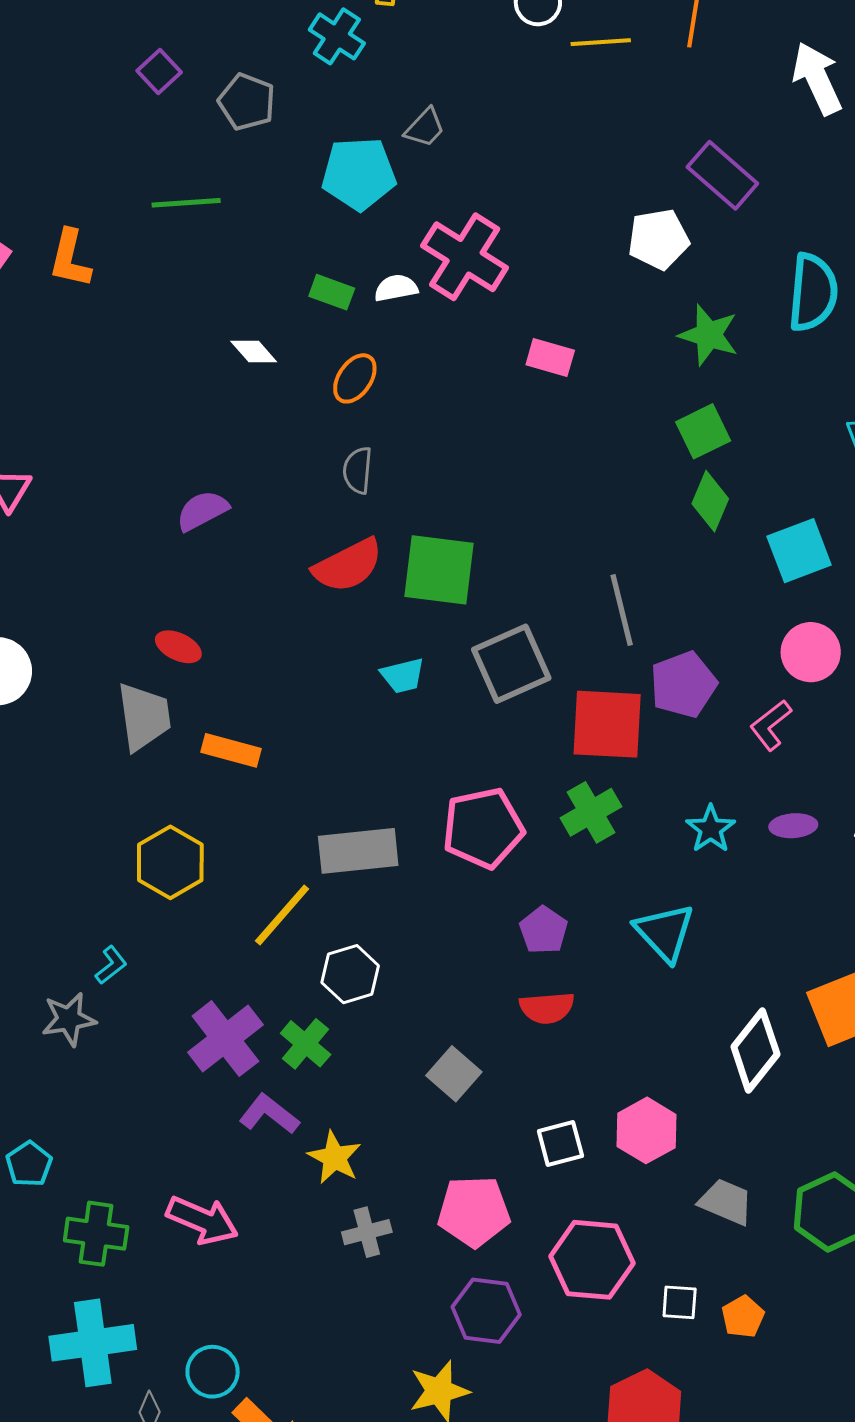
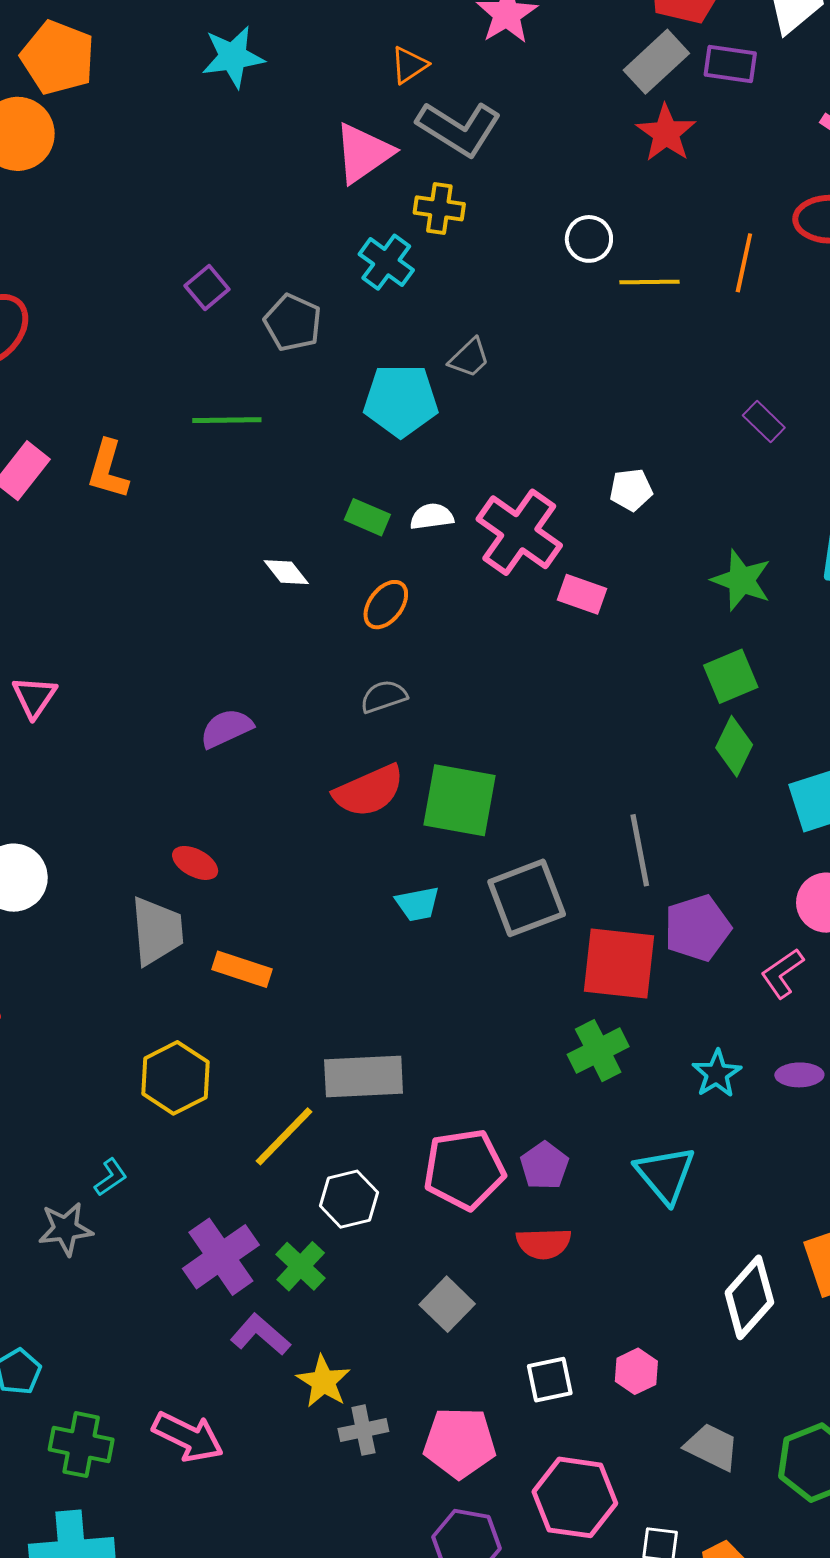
purple rectangle: (722, 175) -> (764, 422), size x0.6
white pentagon: (658, 239) -> (631, 490), moved, size x0.7
pink cross: (465, 257) -> (519, 532), moved
gray semicircle: (358, 470) -> (384, 696), turned 63
pink pentagon: (483, 828) -> (464, 1169), moved
pink hexagon: (647, 1130) -> (636, 1371), size x0.7
gray cross: (367, 1232) -> (363, 1430), moved

